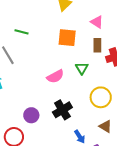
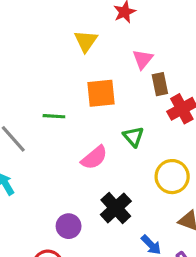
pink triangle: (97, 22) -> (143, 59), turned 48
green line: (22, 32) -> (54, 116), moved
brown rectangle: (97, 45) -> (160, 84), moved

